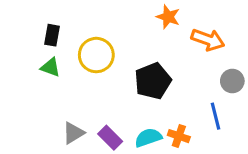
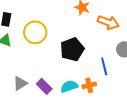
blue line: (216, 116) -> (104, 66), moved
orange cross: (179, 136) -> (89, 85), turned -32

